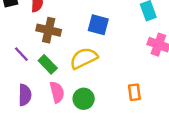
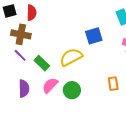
blue square: (98, 25) -> (94, 36), moved, turned -30
brown cross: (49, 30) -> (21, 34), moved
pink semicircle: (57, 92) -> (50, 85), turned -120

